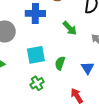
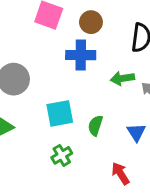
blue cross: (35, 13) -> (81, 55), moved
green arrow: (70, 28) -> (122, 78), moved, turned 126

